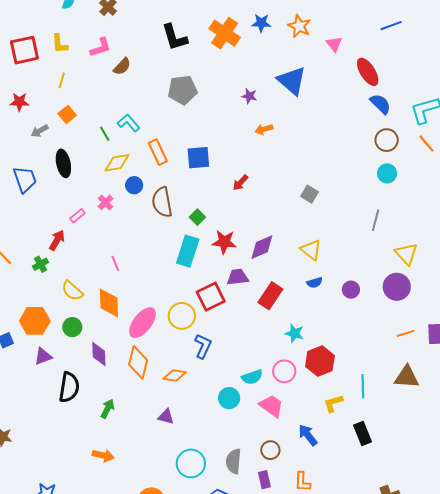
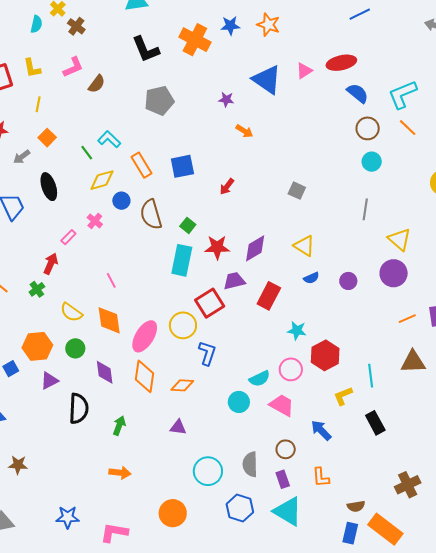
pink triangle: (334, 44) -> (304, 71), moved, turned 42
red ellipse: (368, 72) -> (341, 63), turned -64
orange arrow: (264, 129) -> (244, 131), turned -126

